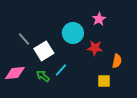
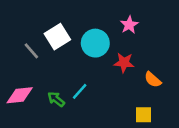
white square: (44, 51) -> (57, 37), moved
orange semicircle: (117, 61) -> (153, 80), turned 120
yellow square: (104, 81) -> (144, 115), moved

